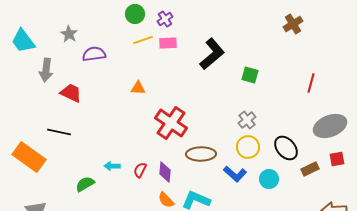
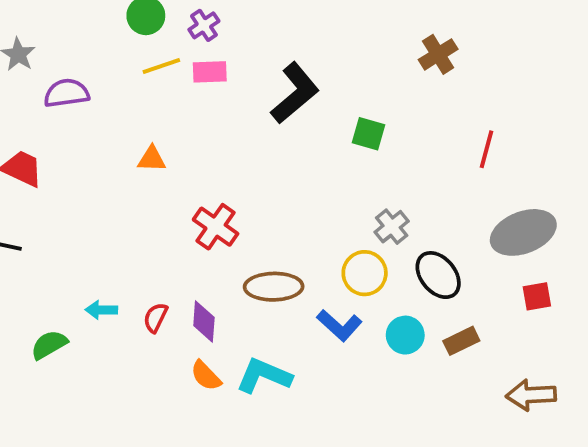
brown cross: (293, 24) -> (438, 54), moved
gray cross: (247, 120) -> (392, 227), moved
red cross: (171, 123) -> (216, 227), size x0.7
brown rectangle: (310, 169) -> (461, 341), moved

